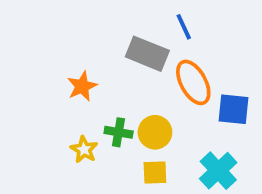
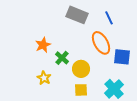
blue line: (184, 27) -> (109, 18), moved
gray rectangle: (147, 54) -> (77, 15), moved
green cross: (119, 132) -> (62, 58), moved, turned 32

